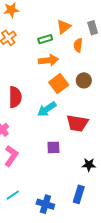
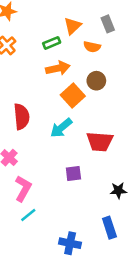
orange semicircle: (78, 45) -> (92, 47), turned -80
brown circle: (84, 80) -> (96, 81), moved
blue rectangle: (79, 194) -> (109, 228), turned -30
cyan line: (13, 195) -> (28, 215), moved

